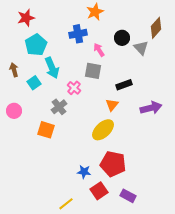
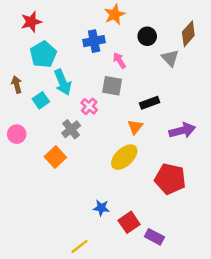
black circle: (122, 38) -> (147, 36), moved
orange square: (46, 130) -> (55, 157), turned 30
red pentagon: (113, 164) -> (170, 179), moved
red square: (99, 191) -> (129, 222), moved

